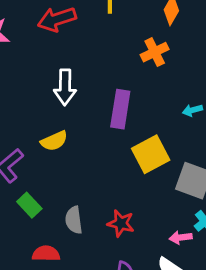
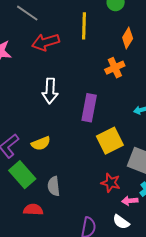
yellow semicircle: (54, 141) -> (41, 143), moved
green rectangle: (29, 205) -> (22, 175), size x1.5
red star: (121, 223) -> (111, 183), moved

